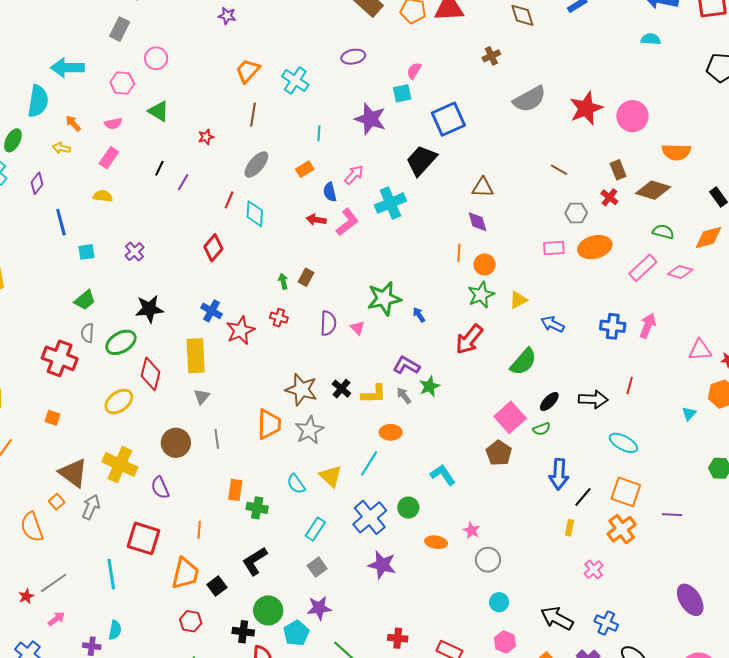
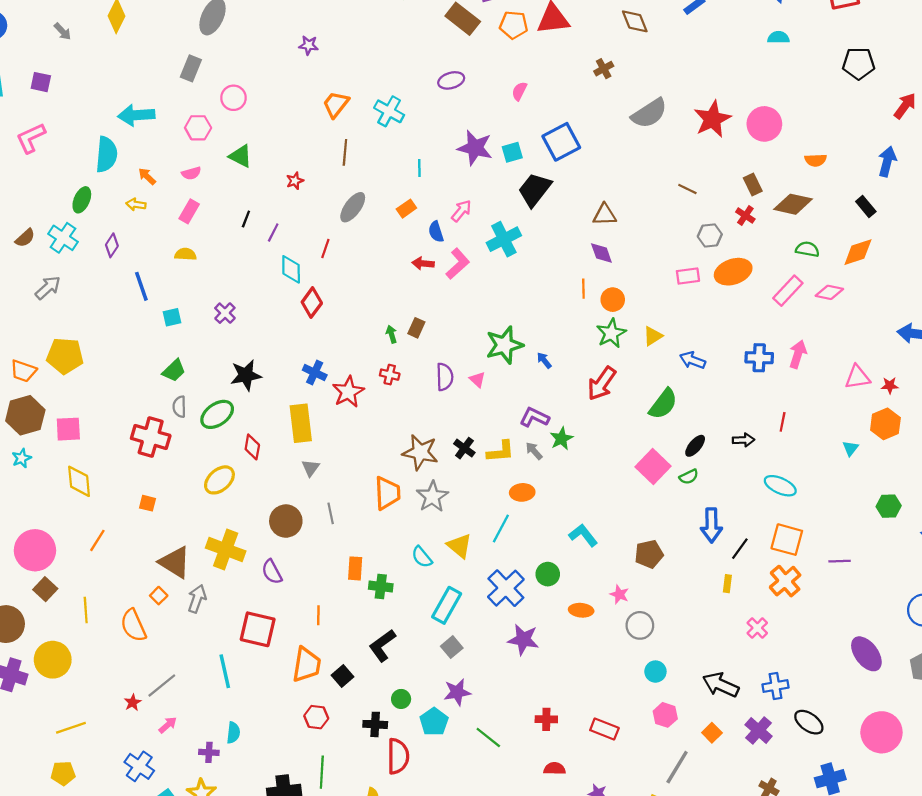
cyan square: (402, 93) -> (512, 152), moved
orange semicircle: (676, 152) -> (816, 160), size x0.7
cyan diamond: (255, 214) -> (291, 269), moved
red diamond: (150, 374) -> (252, 447), size x0.7
black arrow: (593, 399) -> (743, 440), size x0.7
brown pentagon: (499, 453) -> (649, 554), moved, turned 30
cyan rectangle: (315, 529) -> (447, 605), size x1.4
green circle: (268, 610) -> (401, 699), size x0.6
blue cross: (606, 623) -> (775, 686), turned -30

